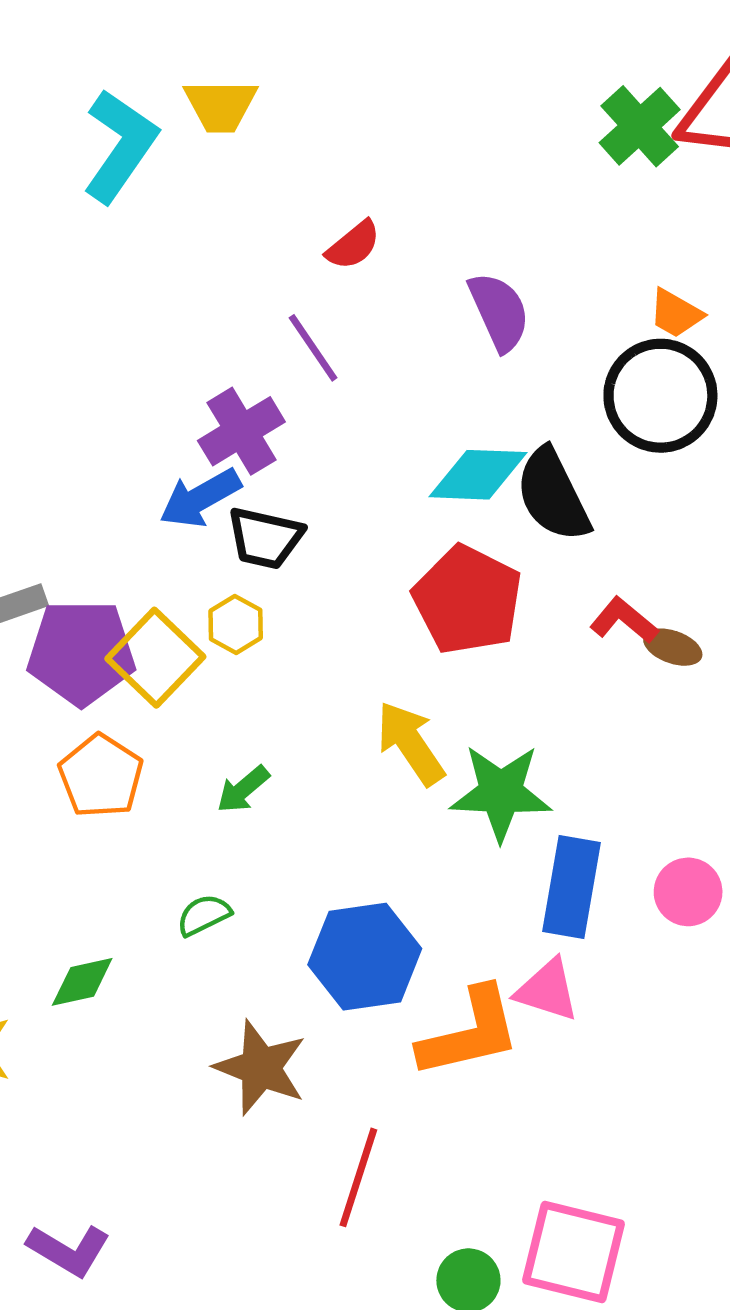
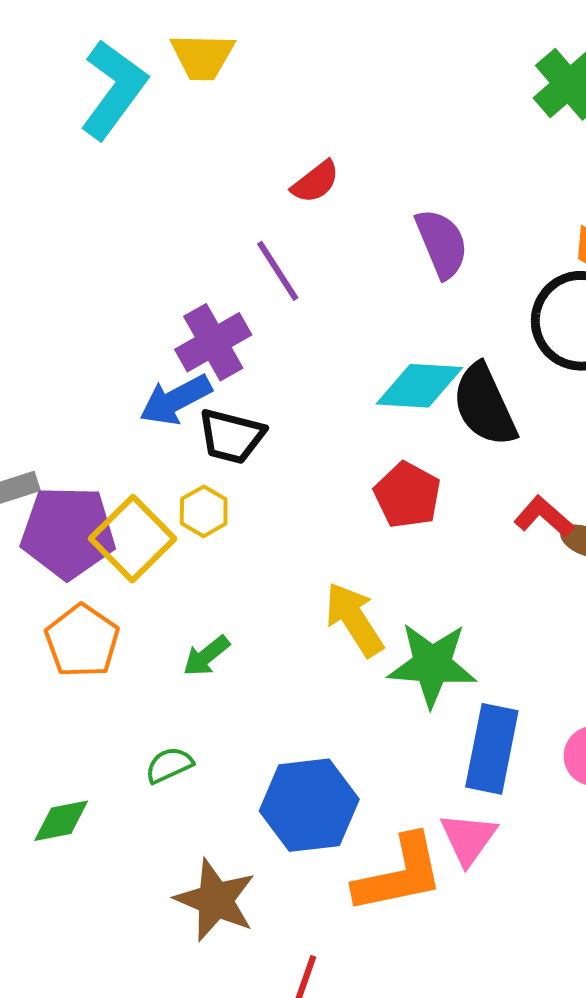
red pentagon: (468, 600) -> (407, 495), size x0.7
pink triangle: (547, 990) -> (468, 839), turned 46

